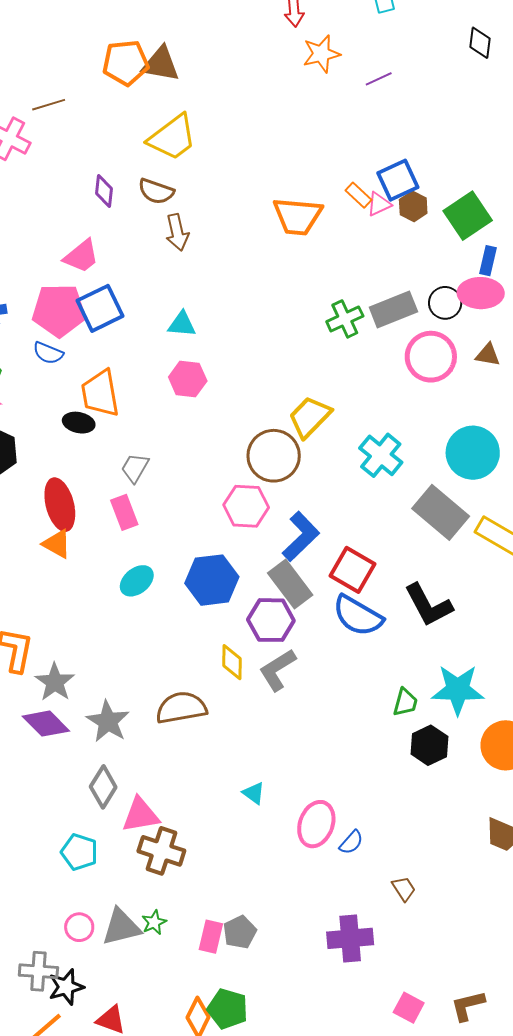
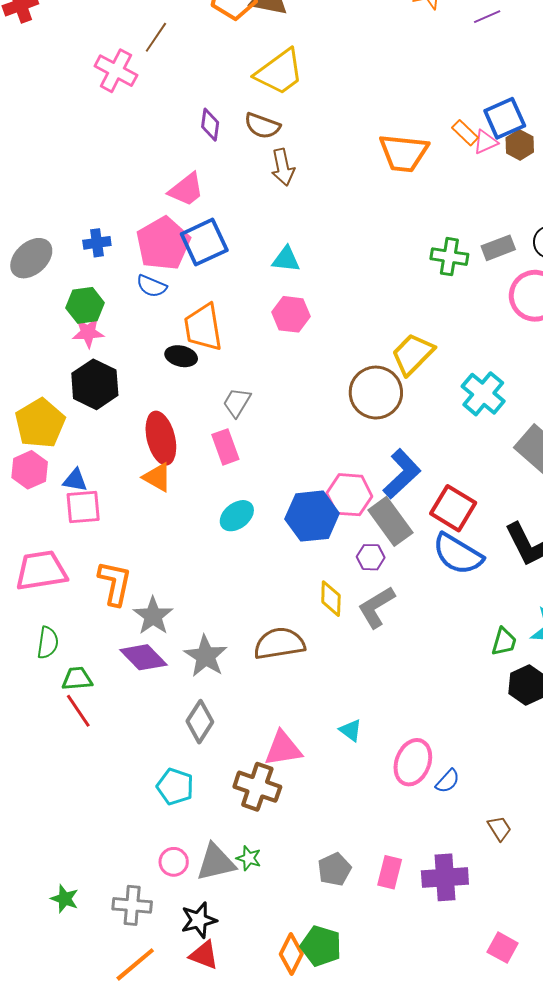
brown line: (49, 105) -> (156, 37), turned -40
gray rectangle: (393, 309) -> (498, 248), size x0.7
pink pentagon: (59, 310) -> (163, 244), turned -30
green cross: (345, 319) -> (449, 257), turned 33
pink hexagon: (246, 506) -> (349, 495), moved
purple hexagon: (271, 620) -> (371, 557), size x0.6
pink triangle: (141, 815) -> (283, 749), moved
green star: (154, 922) -> (249, 858), turned -30
pink rectangle: (211, 937) -> (390, 872), moved
black star: (66, 987) -> (199, 920), moved

